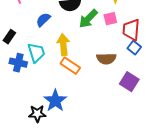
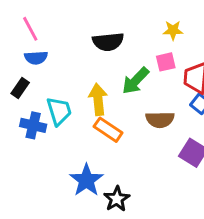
green arrow: (88, 19) -> (135, 81), moved
blue semicircle: (43, 20) -> (36, 58), moved, turned -140
black star: (37, 114) -> (117, 199), moved, turned -30

